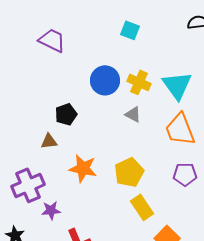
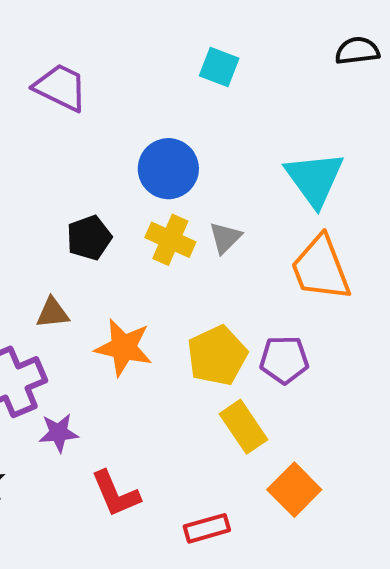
yellow cross: (139, 82) -> (170, 240), moved
gray triangle: (133, 114) -> (225, 238), turned 48
brown triangle: (49, 141) -> (53, 313), moved
purple pentagon: (185, 174) -> (284, 360), moved

